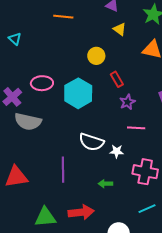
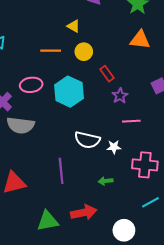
orange line: (63, 17) -> (51, 51), moved
yellow triangle: (120, 29) -> (73, 26), moved

